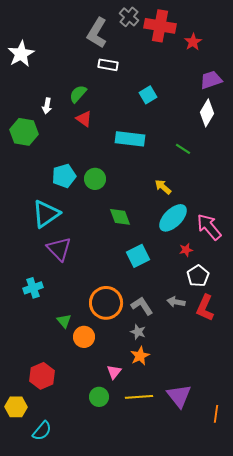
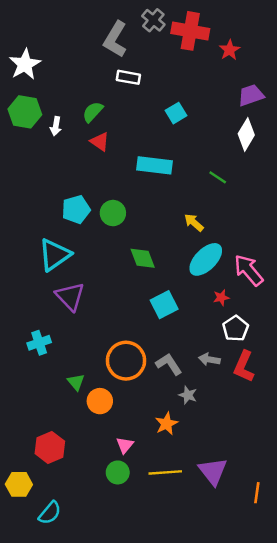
green hexagon: (24, 132) -> (25, 112), moved
gray star: (138, 332) -> (188, 395), moved
pink triangle: (114, 372) -> (125, 445), moved

